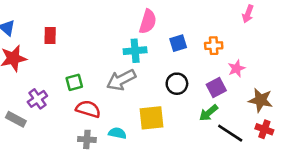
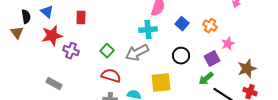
blue square: (178, 43) -> (182, 24), turned -32
orange cross: (214, 46) -> (210, 26), turned 32
green square: (74, 82) -> (107, 51), moved, turned -32
purple cross: (37, 99) -> (71, 51), moved, turned -35
brown star: (261, 100) -> (247, 69), turned -30

